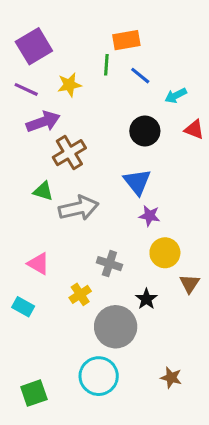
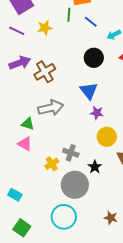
purple arrow: (43, 122) -> (20, 63), moved
green triangle: (43, 191) -> (28, 124), moved
gray cross: (109, 264) -> (71, 153), moved
cyan rectangle: (23, 307) -> (15, 195), moved
green square: (34, 393) -> (22, 228), turned -36

